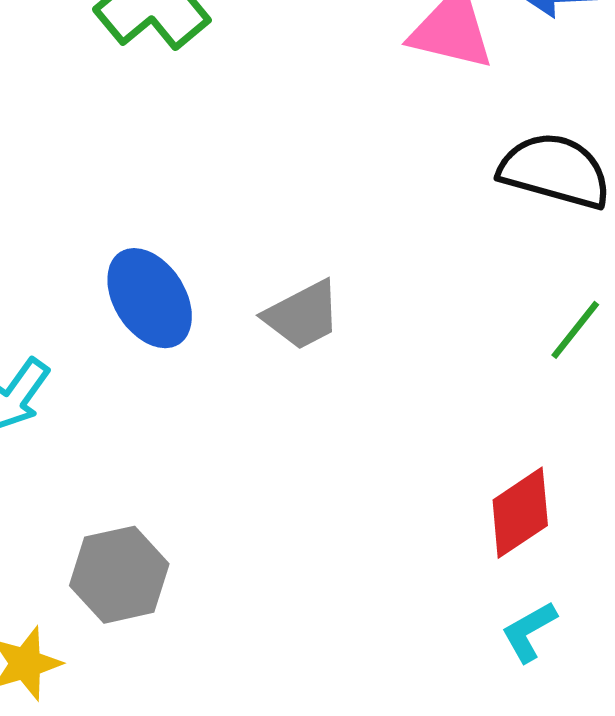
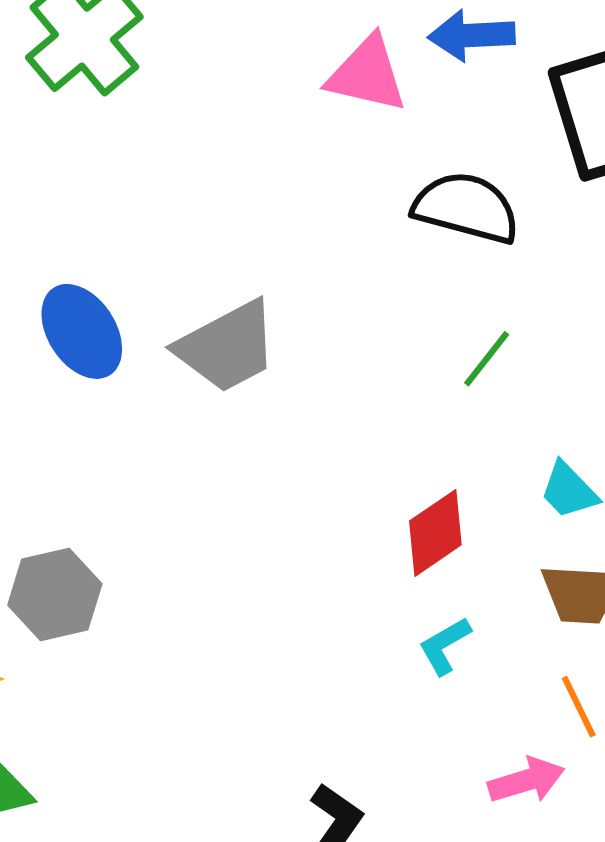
gray trapezoid: (303, 315) -> (227, 347), size x1.4

